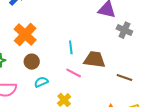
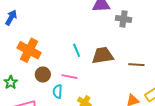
pink line: (74, 73) -> (69, 77), moved
cyan semicircle: (41, 82) -> (57, 92), turned -48

